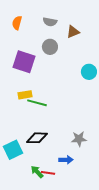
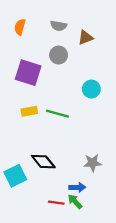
cyan circle: (89, 72) -> (91, 89), moved
green line: (37, 103) -> (57, 114), moved
black diamond: (37, 138) -> (43, 162), turned 50
green arrow: (37, 172) -> (75, 201), moved

